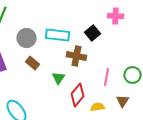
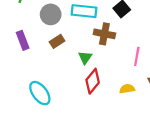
brown rectangle: (32, 63) -> (57, 41), turned -72
red diamond: (77, 95) -> (93, 81), moved

